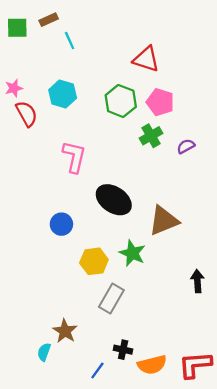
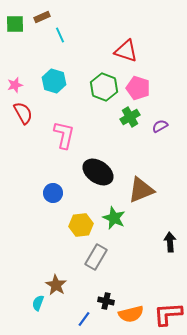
pink star: (14, 88) -> (15, 85), moved
red semicircle: (27, 114) -> (23, 113), moved

